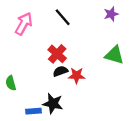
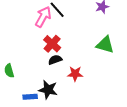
pink arrow: (24, 24) -> (43, 17), moved
red star: (77, 76) -> (75, 74), moved

